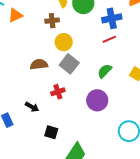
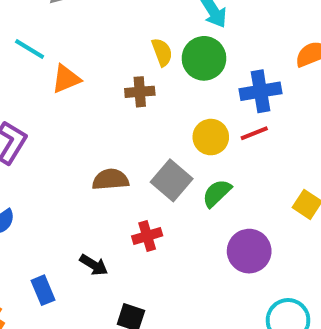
yellow circle: (64, 42) -> (211, 137), moved
green semicircle: (105, 71) -> (217, 193), moved
purple circle: (97, 100) -> (249, 251), moved

